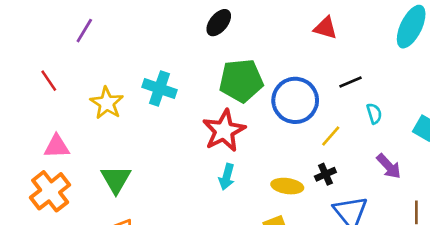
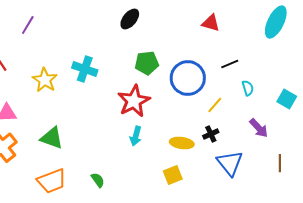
green pentagon: (241, 81) -> (147, 63), size x0.7
green triangle: (116, 179) -> (52, 138), turned -40

